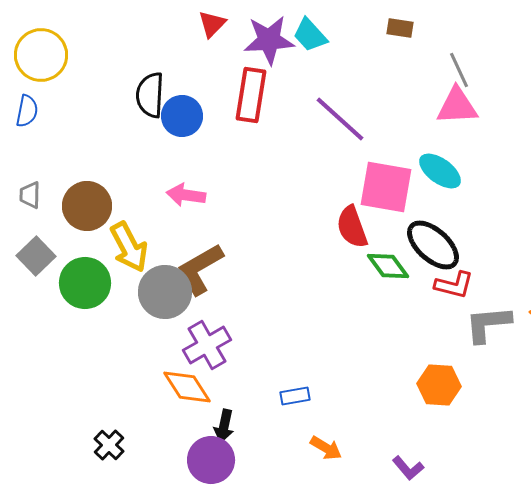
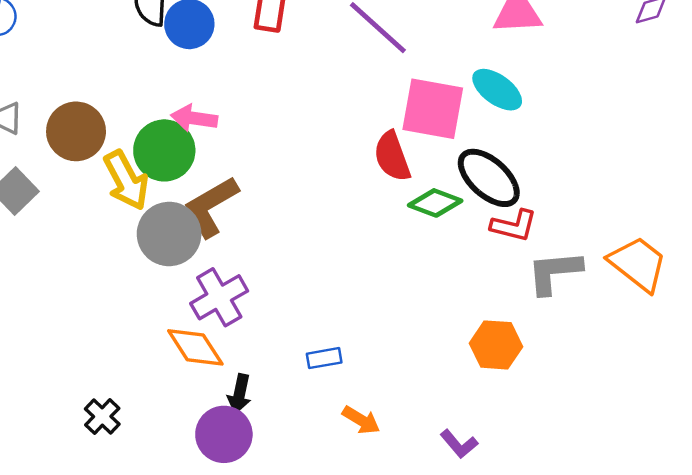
green diamond: (388, 266) -> (435, 203), turned -33
green circle: (85, 283) -> (164, 150), moved

